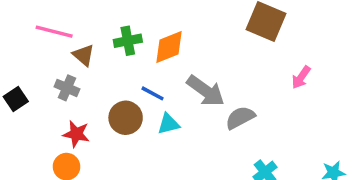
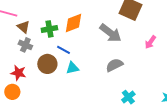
green cross: (128, 41) -> (49, 29), moved
gray cross: (67, 88) -> (25, 45), moved
gray arrow: (206, 91) -> (110, 33), moved

